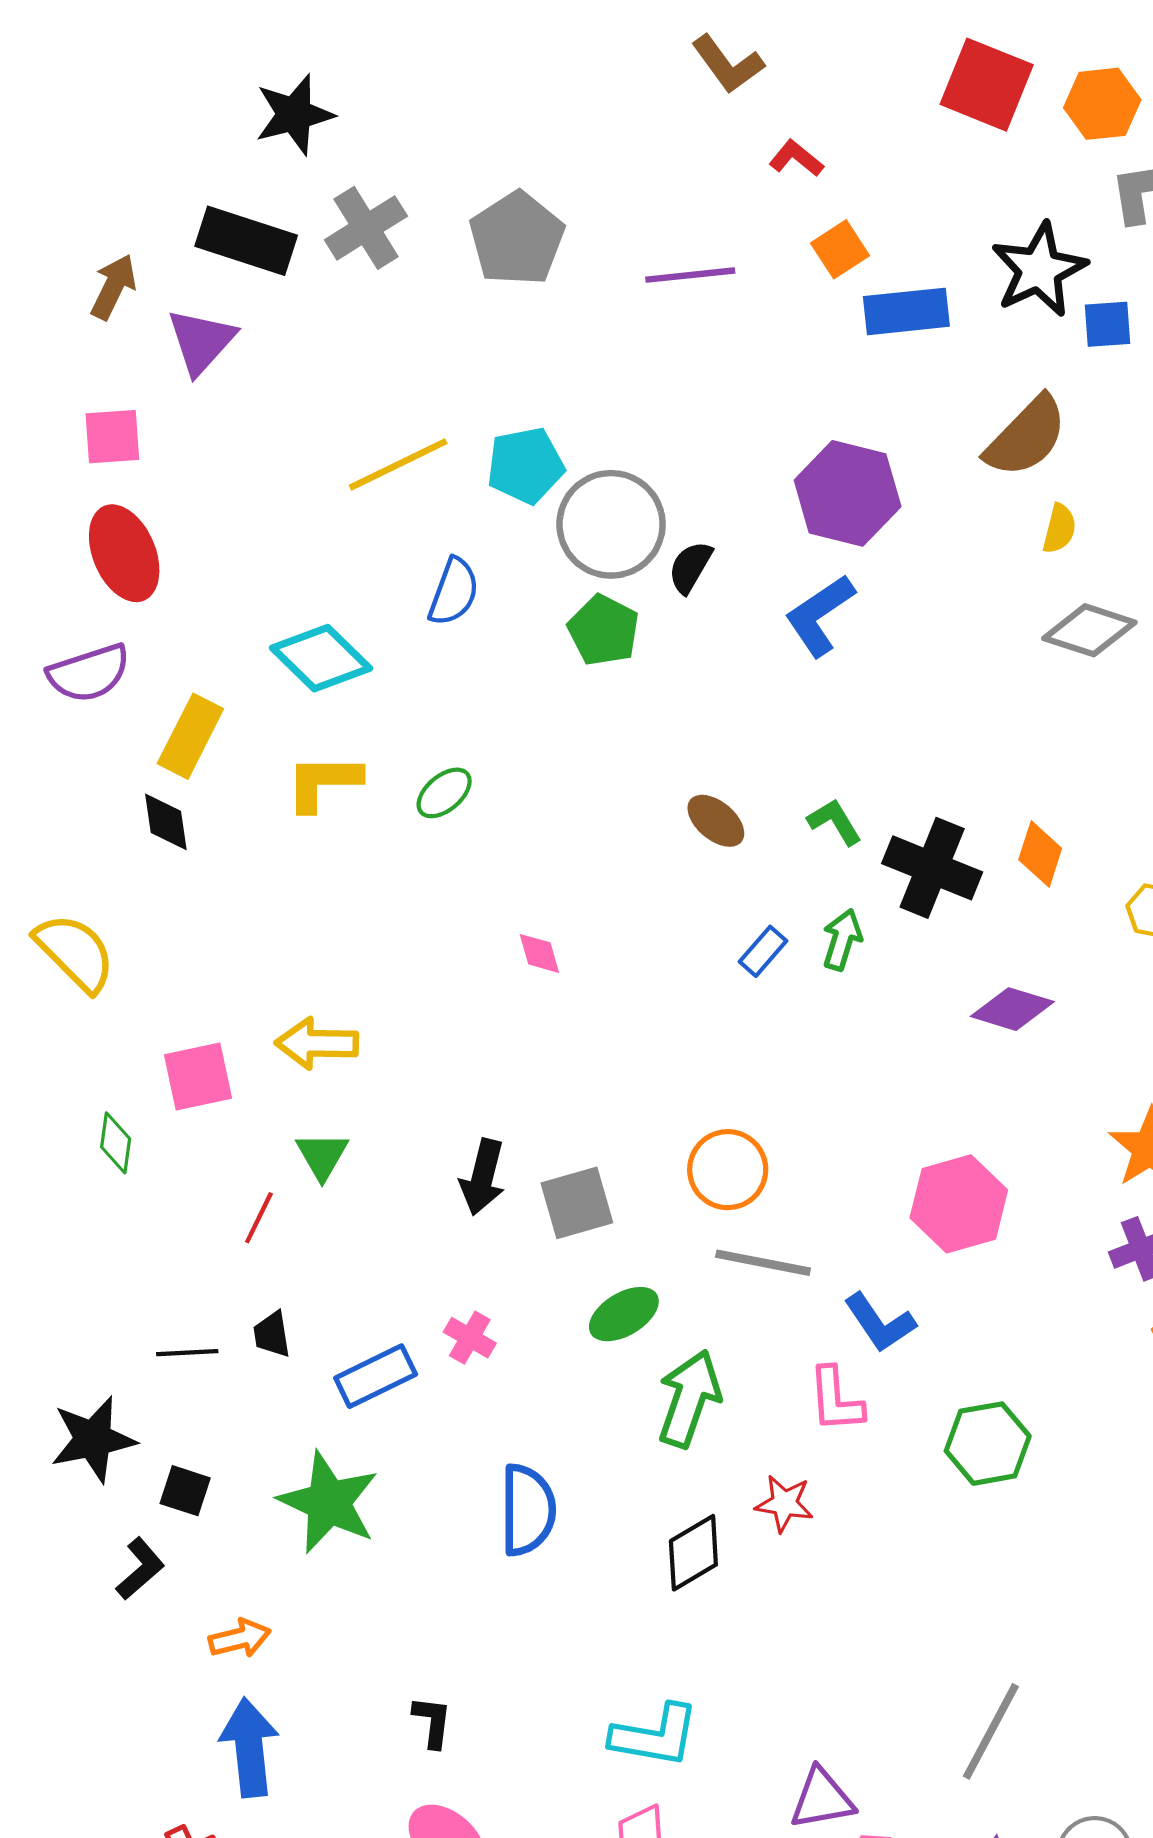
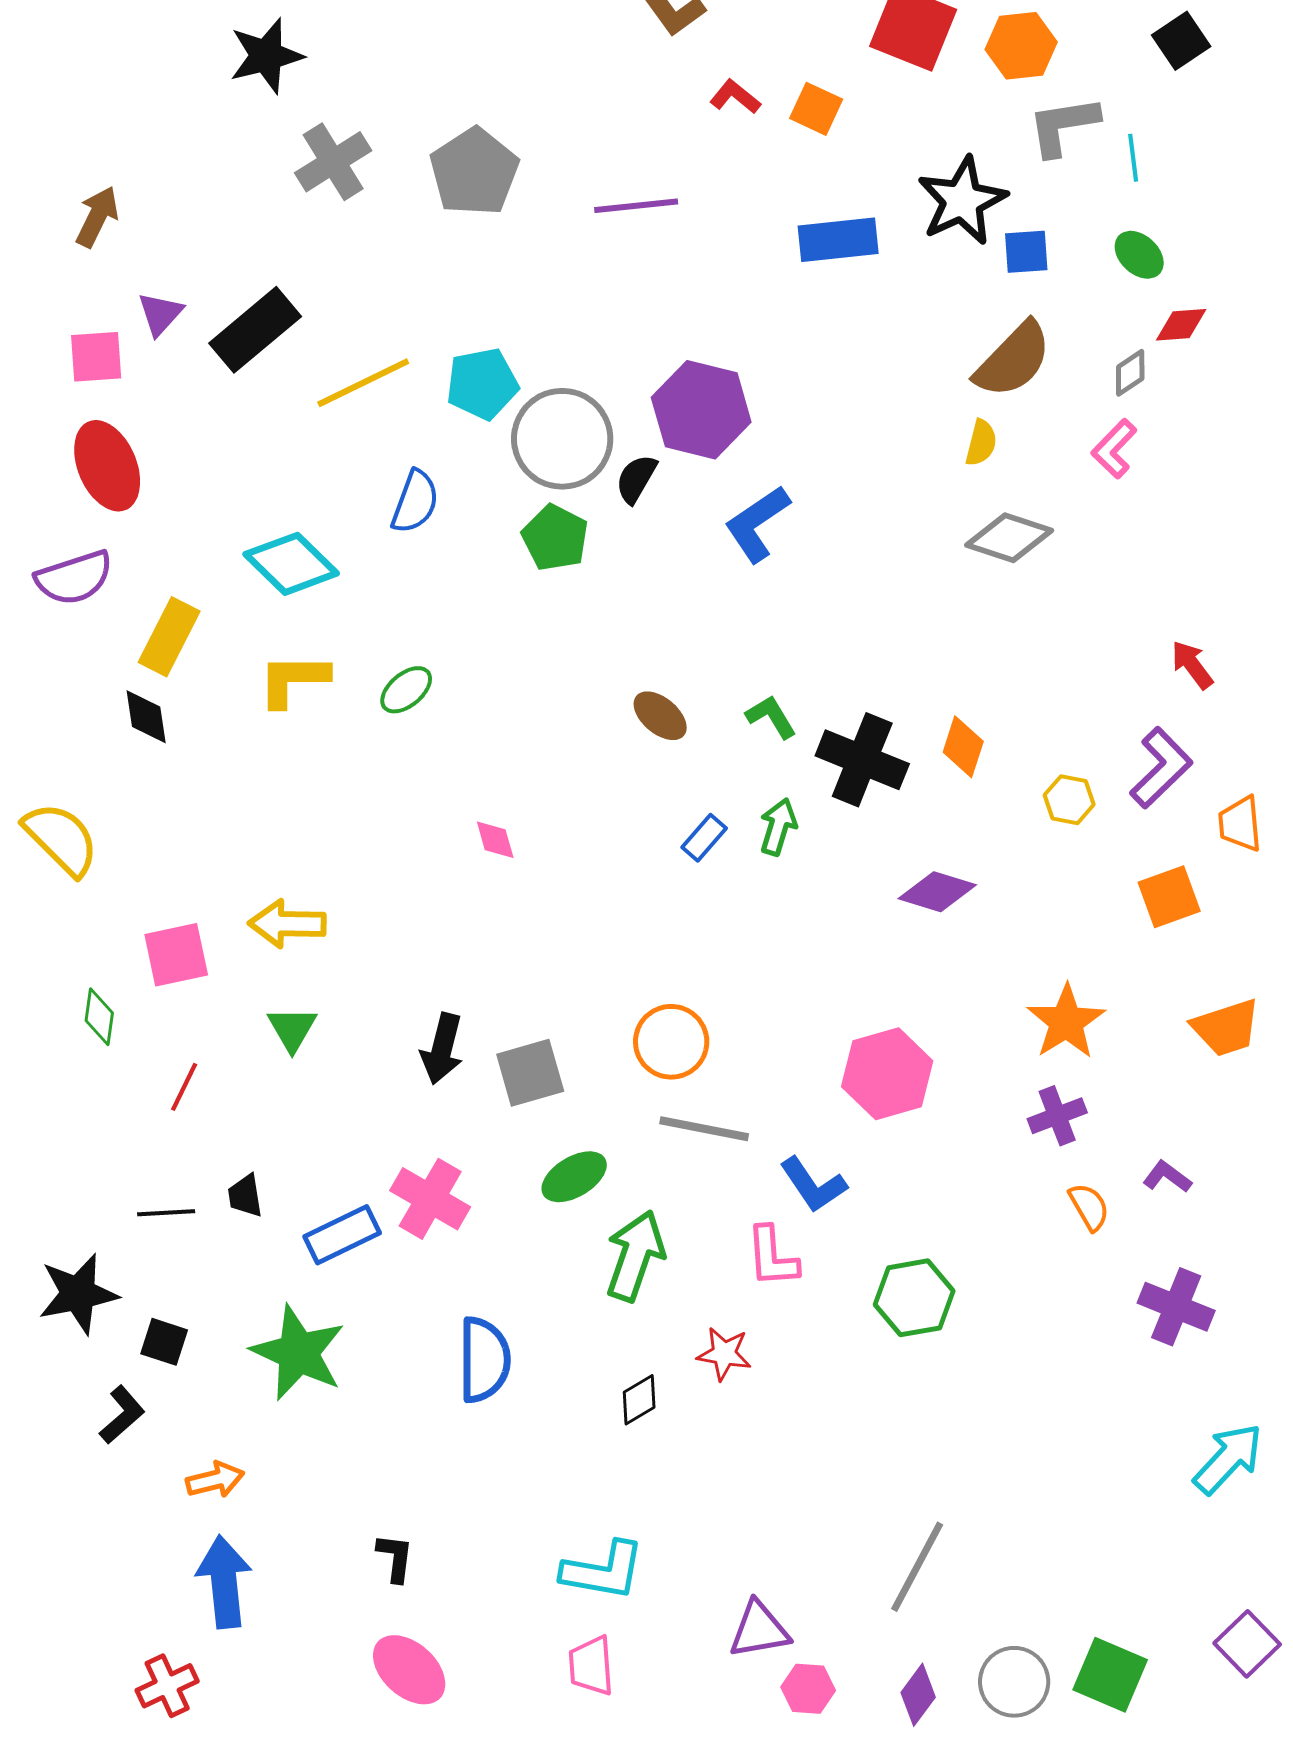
black rectangle: (246, 241) -> (255, 330), moved, turned -58
orange square: (840, 249) -> (816, 109), moved, turned -32
purple triangle: (201, 341) -> (160, 314), moved, size x0.7
brown semicircle: (1026, 437) -> (1013, 360), moved
purple hexagon: (848, 493) -> (701, 410), moved
red line: (259, 1218) -> (184, 1087), moved
pink cross: (470, 1338) -> (430, 1199), size x1.6
black diamond: (693, 1553) -> (639, 1400), size x0.7

